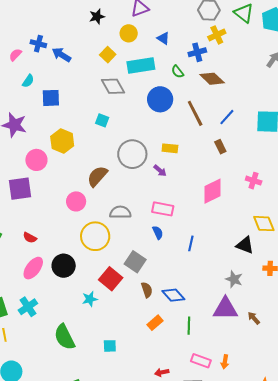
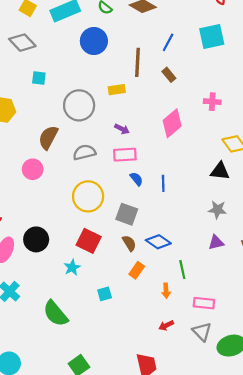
gray diamond: (113, 86) -> (22, 43), moved
brown line: (195, 113) -> (138, 62), moved, turned 44
purple arrow: (160, 171) -> (122, 129), moved
gray semicircle: (120, 212) -> (84, 152), moved
blue semicircle: (158, 233) -> (136, 179), moved
yellow circle: (95, 236) -> (88, 196), moved
gray square: (135, 262) -> (127, 214), moved
purple triangle: (225, 309) -> (216, 242), size x0.6
orange rectangle: (155, 323) -> (137, 270), moved
cyan square: (110, 346) -> (105, 294), moved
orange arrow: (225, 362) -> (166, 291), moved

